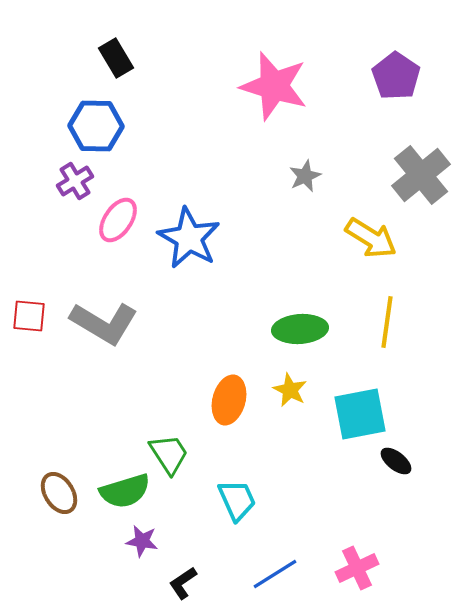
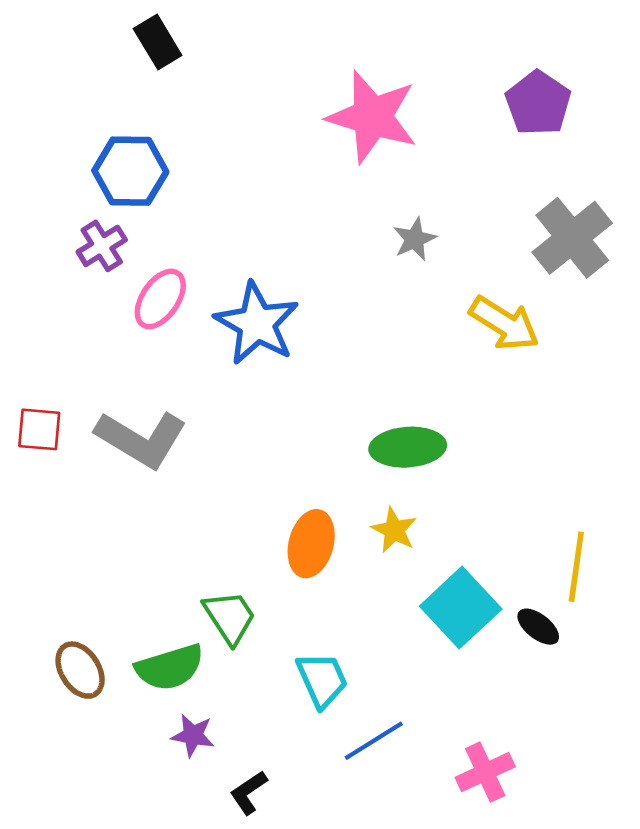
black rectangle: (116, 58) -> (158, 42), moved
yellow line: (387, 322) -> (576, 567), moved
cyan square: (360, 414) -> (461, 608), moved, turned -32
blue line: (275, 574) -> (374, 741), moved

